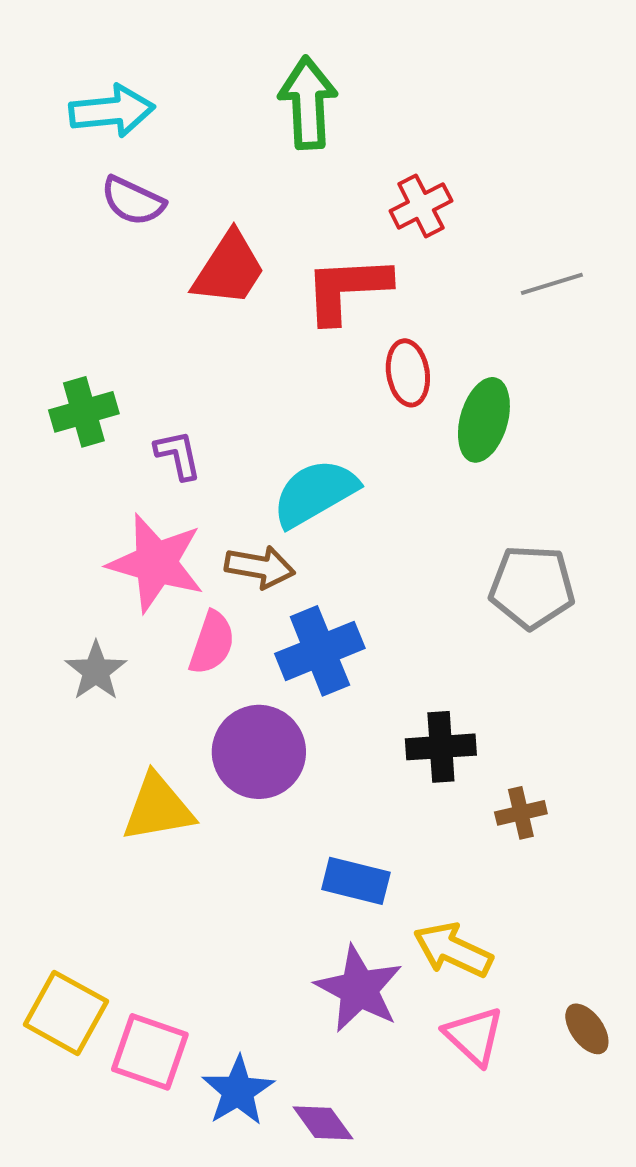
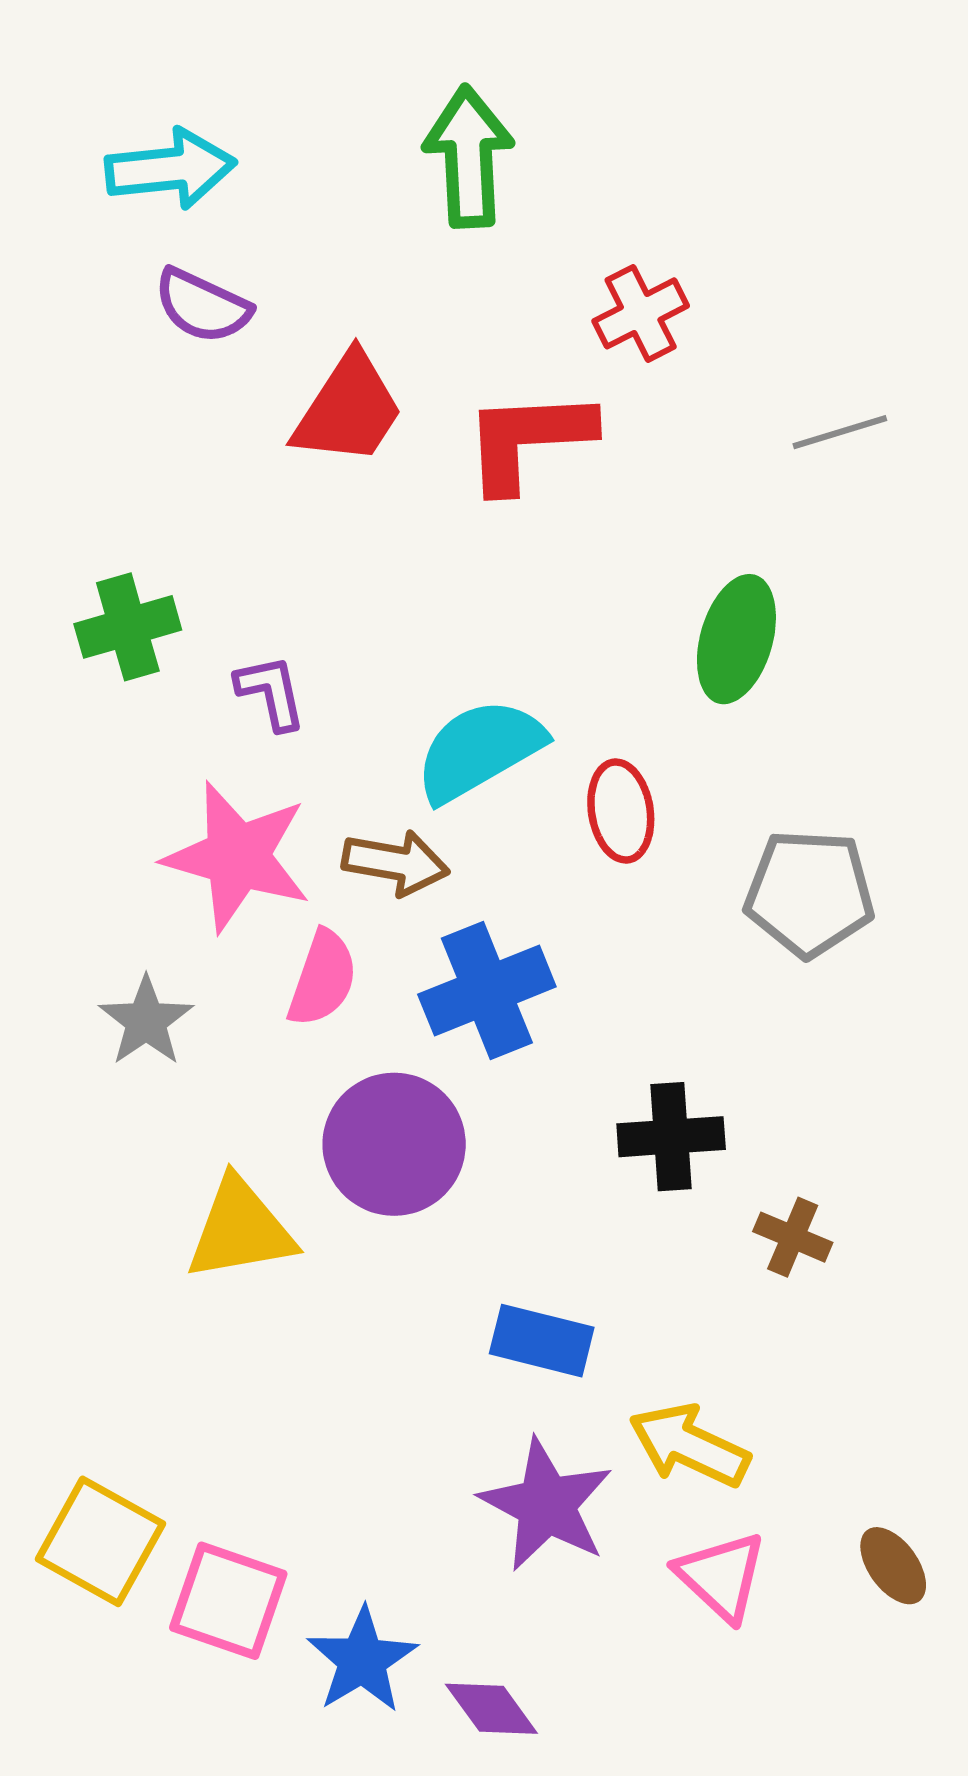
red ellipse: (408, 373) -> (621, 811), moved
brown cross: (521, 813) -> (793, 1237), turned 36

